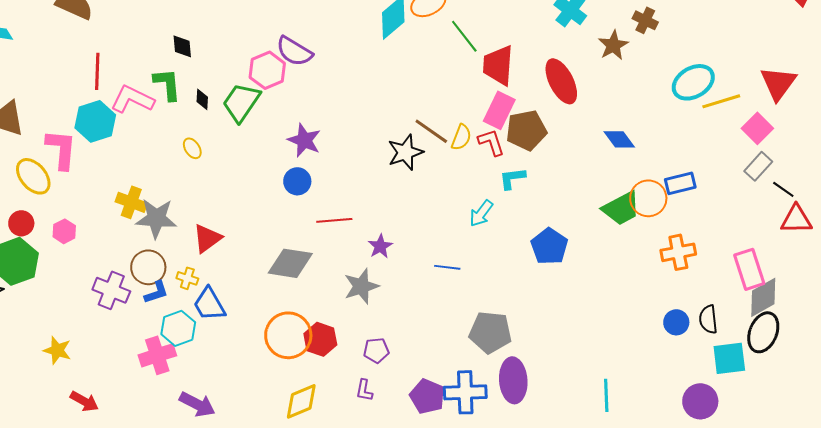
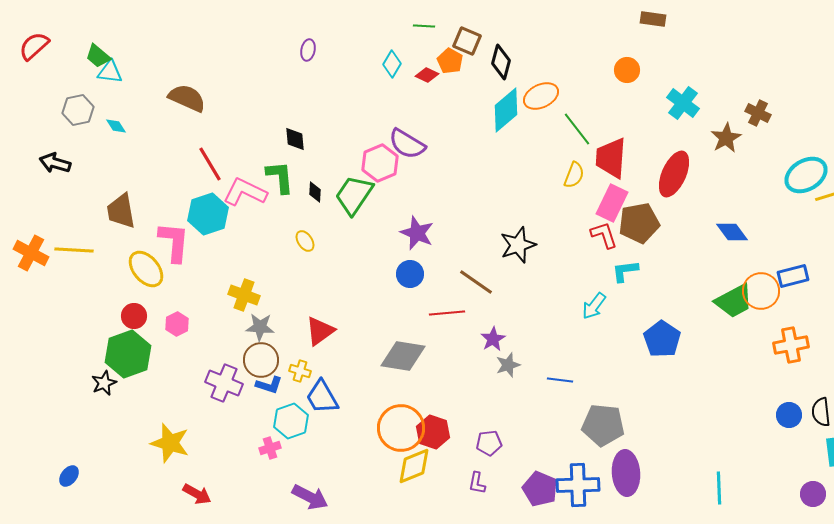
red line: (97, 71) -> (210, 164), turned -33
red ellipse: (561, 81) -> (674, 174), turned 51
brown line: (431, 131) -> (476, 282), moved
yellow semicircle: (461, 137) -> (574, 175), moved
gray star: (156, 218) -> (260, 327), moved, size x0.7
blue line: (447, 267) -> (560, 380), moved
gray star: (361, 286) -> (508, 365), moved, size x0.7
blue L-shape: (156, 292) -> (269, 385), turned 36
yellow star: (57, 350) -> (170, 443), size x1.4
pink cross: (157, 355) -> (270, 448), size x0.6
yellow diamond: (301, 401) -> (414, 466), moved
purple circle: (700, 401) -> (813, 494), size x0.7

